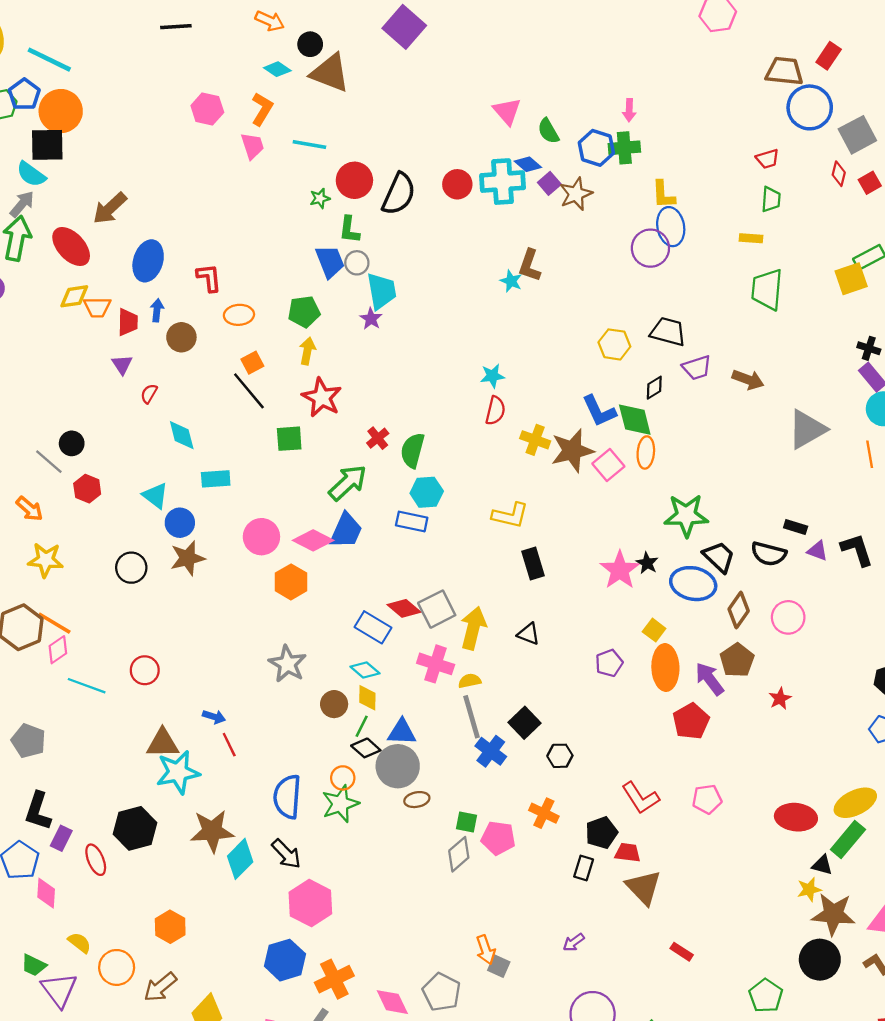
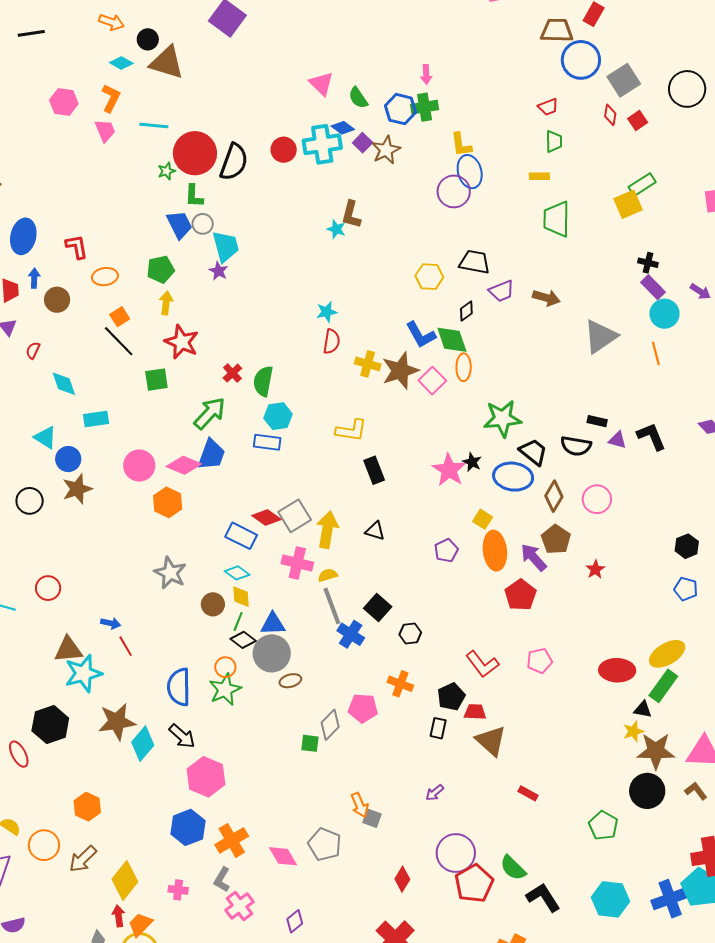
red circle: (354, 180) -> (195, 153), size x1.4
green square: (467, 822) -> (310, 743), moved

